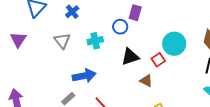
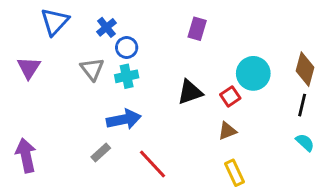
blue circle: (120, 27) -> (127, 47), moved
cyan cross: (95, 41) -> (127, 76), moved
brown triangle: (146, 81) -> (227, 131), moved, turned -48

